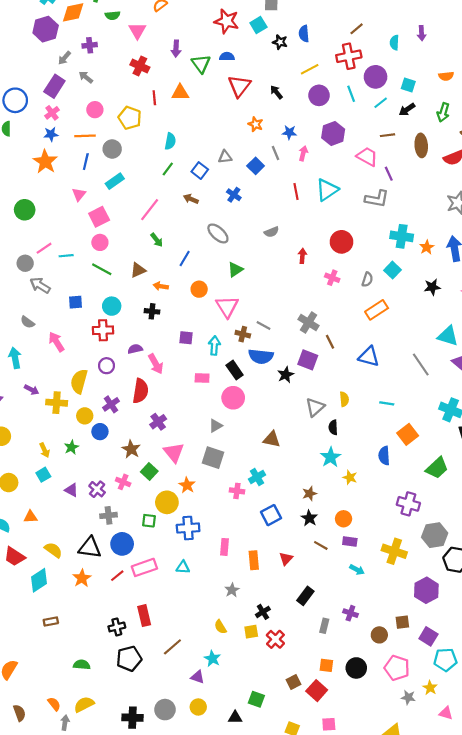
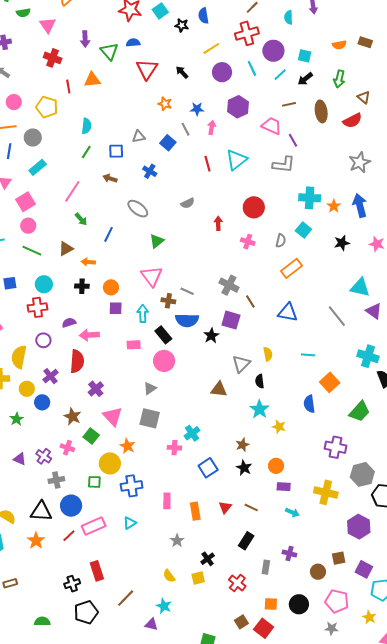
blue square: (200, 171) -> (116, 151), turned -35
orange circle: (199, 289) -> (111, 287), moved
pink arrow: (156, 364) -> (89, 335), turned 120
brown triangle: (272, 439) -> (219, 389), moved
brown line: (321, 545) -> (251, 508), moved
cyan triangle: (183, 567) -> (130, 523), turned -32
red cross: (275, 639) -> (237, 583), moved
gray star: (408, 697) -> (332, 628), moved

